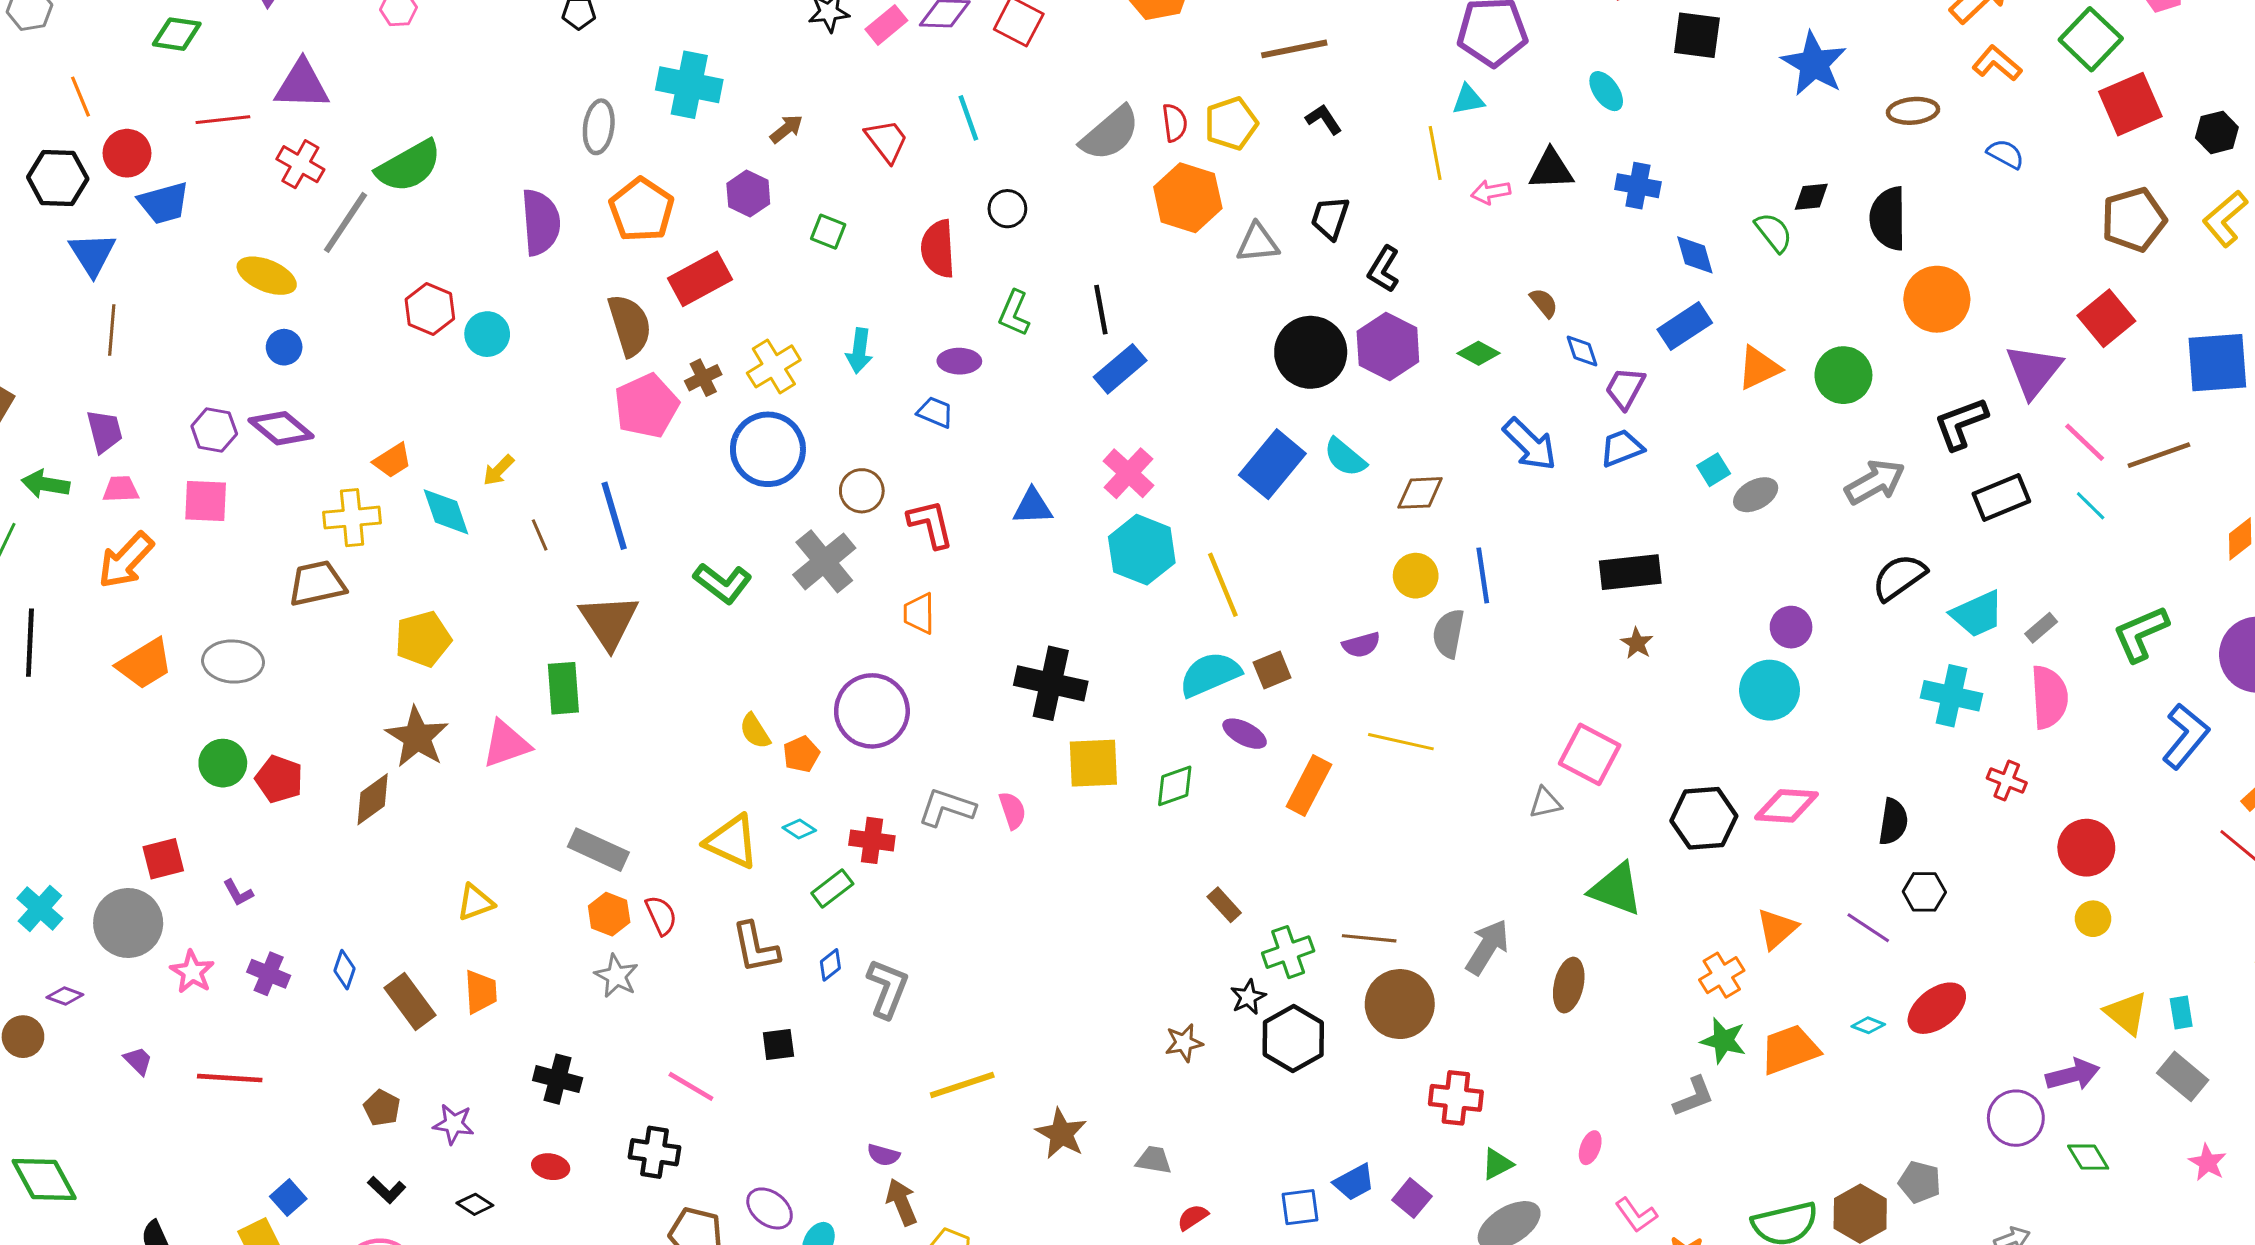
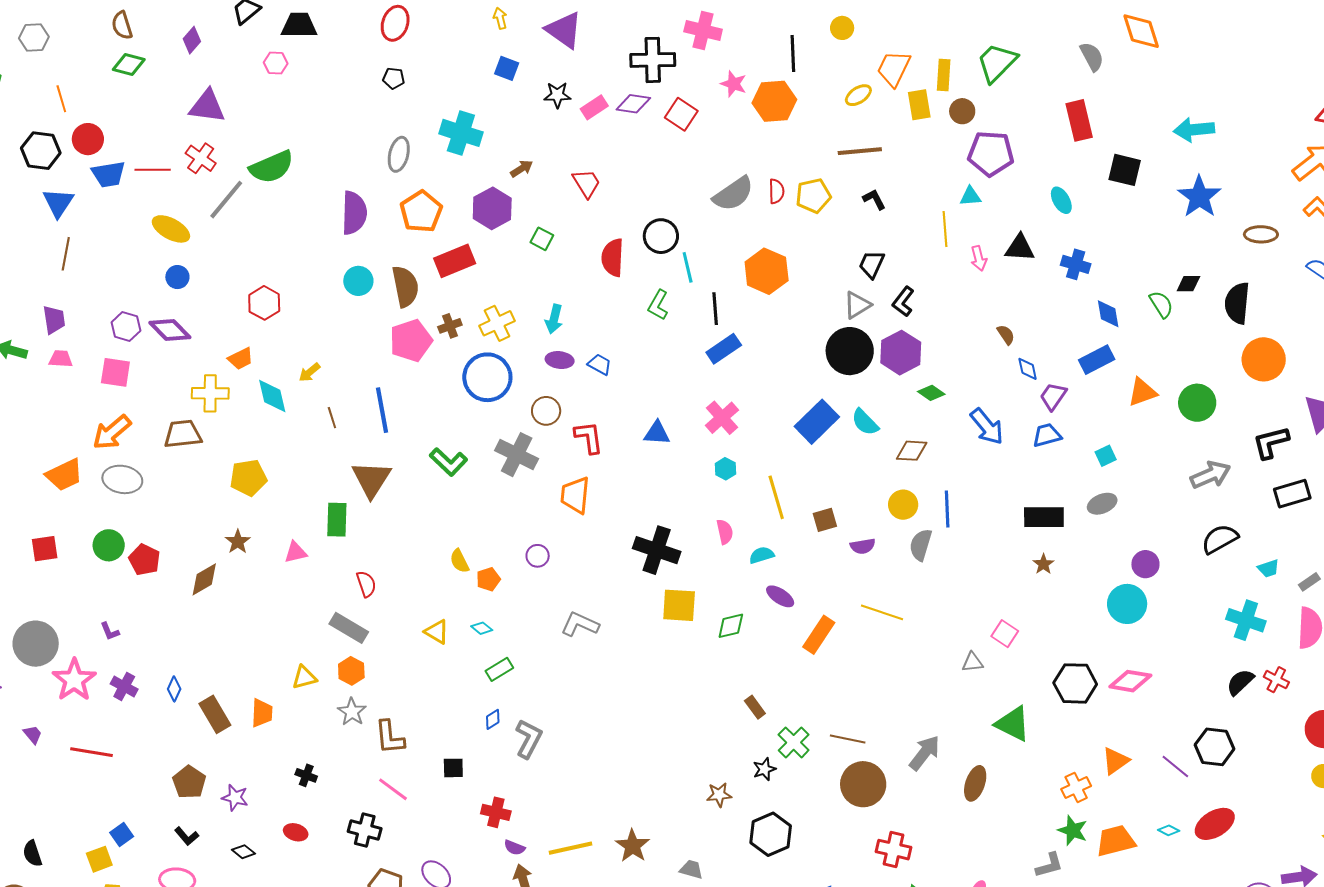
cyan line: (968, 118) -> (688, 267), moved
red line: (223, 120) -> (153, 170), moved
pink arrow: (1491, 192) -> (979, 258), turned -100
purple hexagon: (748, 194) -> (492, 208), size x1.4
orange hexagon: (1188, 198) -> (767, 271), moved
black circle: (1007, 209) -> (661, 236), size x1.4
gray triangle: (1258, 243) -> (857, 305), moved, turned -32
red hexagon: (430, 309) -> (264, 303), moved
cyan circle: (487, 334) -> (358, 281), moved
green diamond: (1478, 353) -> (931, 393), moved
purple ellipse: (959, 361) -> (560, 360), moved
gray ellipse: (1756, 495) -> (1102, 504), moved
cyan hexagon: (1142, 550) -> (725, 469), size x0.5
orange arrow: (126, 560) -> (112, 432), moved
gray cross: (824, 561) -> (517, 455), turned -30
orange trapezoid: (919, 613) -> (575, 495), size x1.4
cyan trapezoid: (1977, 614) -> (1268, 568), size x0.6
brown square: (1272, 670) -> (825, 520), moved
cyan semicircle: (1210, 674) -> (762, 555), size x0.6
purple circle: (872, 711) -> (538, 556), size x0.5
brown star: (417, 737) -> (238, 542), size x0.6
pink triangle: (506, 744) -> (296, 552), size x0.7
pink square: (1590, 754) -> (1005, 634), size x0.7
pink semicircle: (1012, 810) -> (725, 532), moved
black semicircle: (1893, 822) -> (1240, 682), moved, turned -148
red cross: (872, 840) -> (496, 812), moved
yellow triangle: (732, 842) -> (437, 632), size x0.7
red square: (163, 859) -> (45, 549), moved
black hexagon: (1924, 892) -> (1215, 747), size x1.4
yellow triangle: (475, 902) -> (304, 677), moved
red semicircle: (661, 915) -> (366, 584), moved
brown L-shape: (756, 948) -> (390, 737), moved
green cross: (1288, 952) -> (794, 742), turned -32
pink star: (192, 972) -> (74, 680), size x1.5
black hexagon: (1293, 1039) -> (771, 834), moved
black cross: (558, 1079) -> (306, 775), size x0.7
yellow line: (962, 1085) -> (570, 848), moved
brown pentagon: (382, 1108) -> (189, 782), size x1.4

